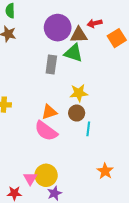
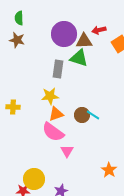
yellow star: (79, 93) -> (50, 96), moved
cyan line: (88, 129) -> (93, 115), moved, turned -64
yellow circle: (46, 175) -> (34, 179), moved
pink triangle: (30, 178) -> (67, 151), moved

